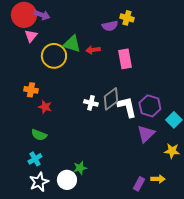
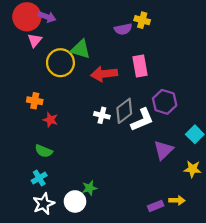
red arrow: (93, 50) -> (104, 74), moved, size x1.6
purple hexagon: (150, 106) -> (165, 102), moved
white L-shape: (127, 107) -> (142, 120), turned 80
purple rectangle: (139, 184) -> (156, 206), turned 40

